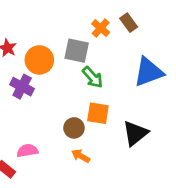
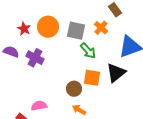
orange cross: (101, 28) -> (101, 28), moved
orange circle: (39, 60) -> (48, 27), moved
black triangle: (135, 133) -> (116, 73), moved

